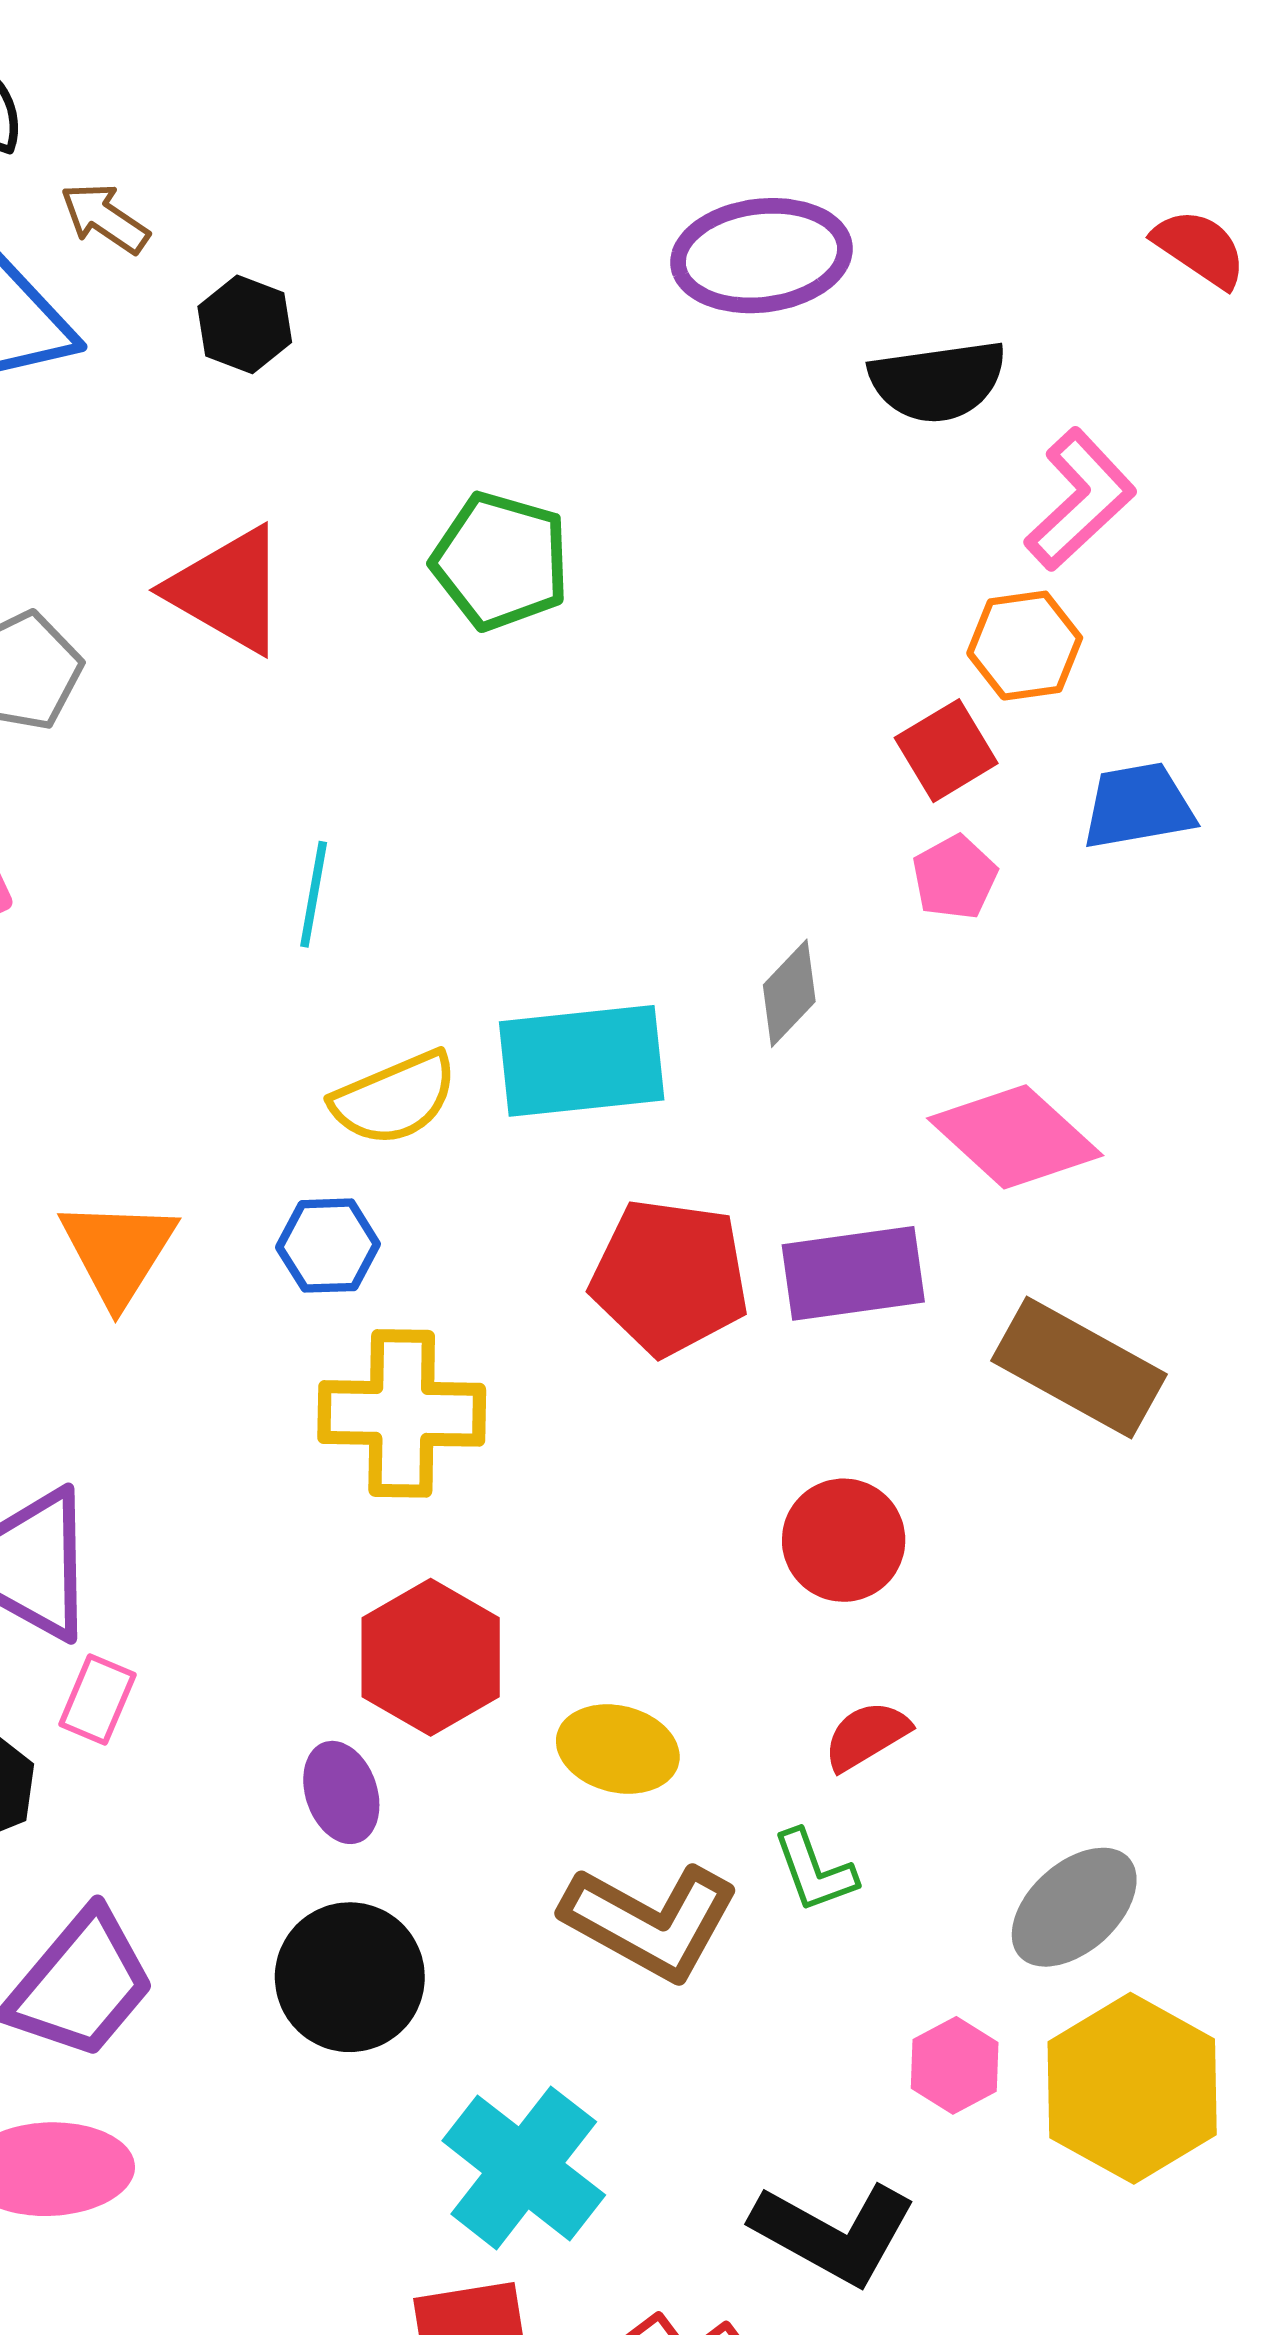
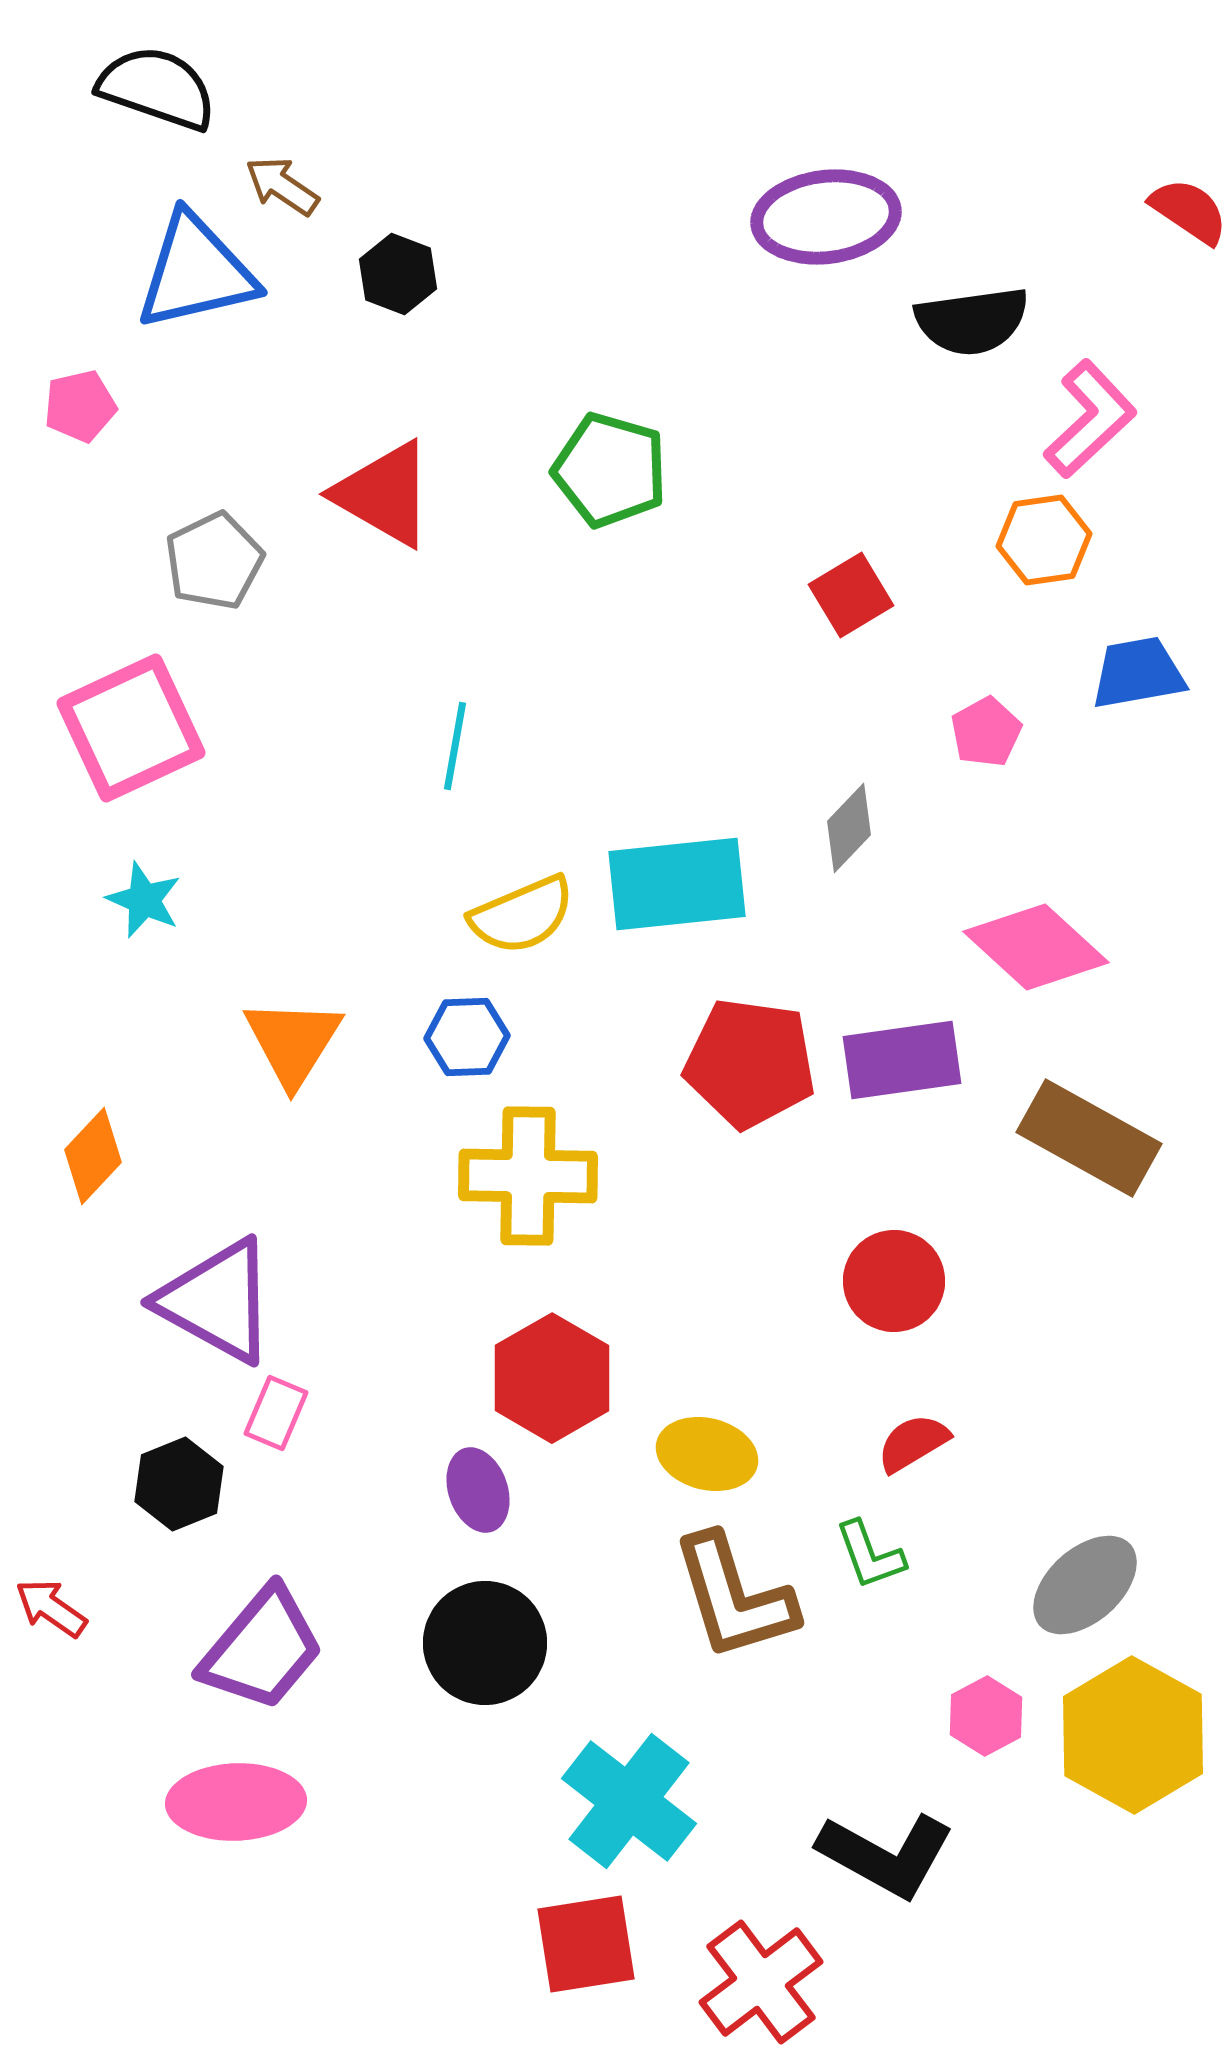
red square: (946, 751) -> (851, 595), moved
brown L-shape: (650, 1922) -> (734, 1597), turned 44

